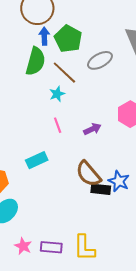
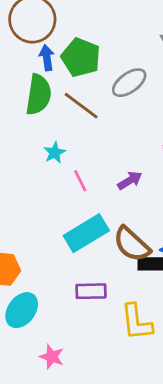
cyan star: (57, 94) -> (55, 153), moved
cyan rectangle: (37, 160) -> (86, 233), moved, size x1.4
purple rectangle: (51, 247) -> (91, 291), moved
yellow L-shape: (84, 248) -> (137, 322), moved

